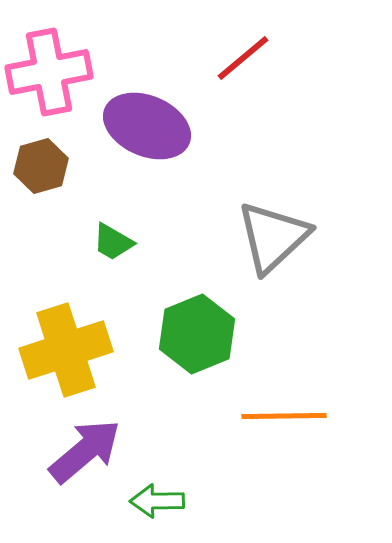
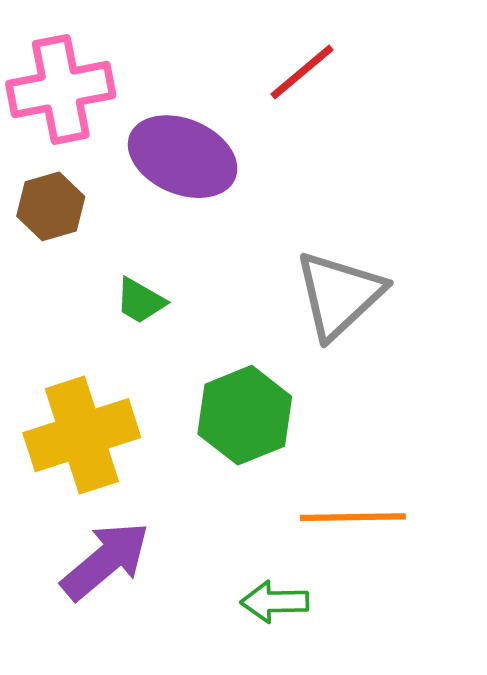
green arrow: (157, 501) -> (275, 602), moved

